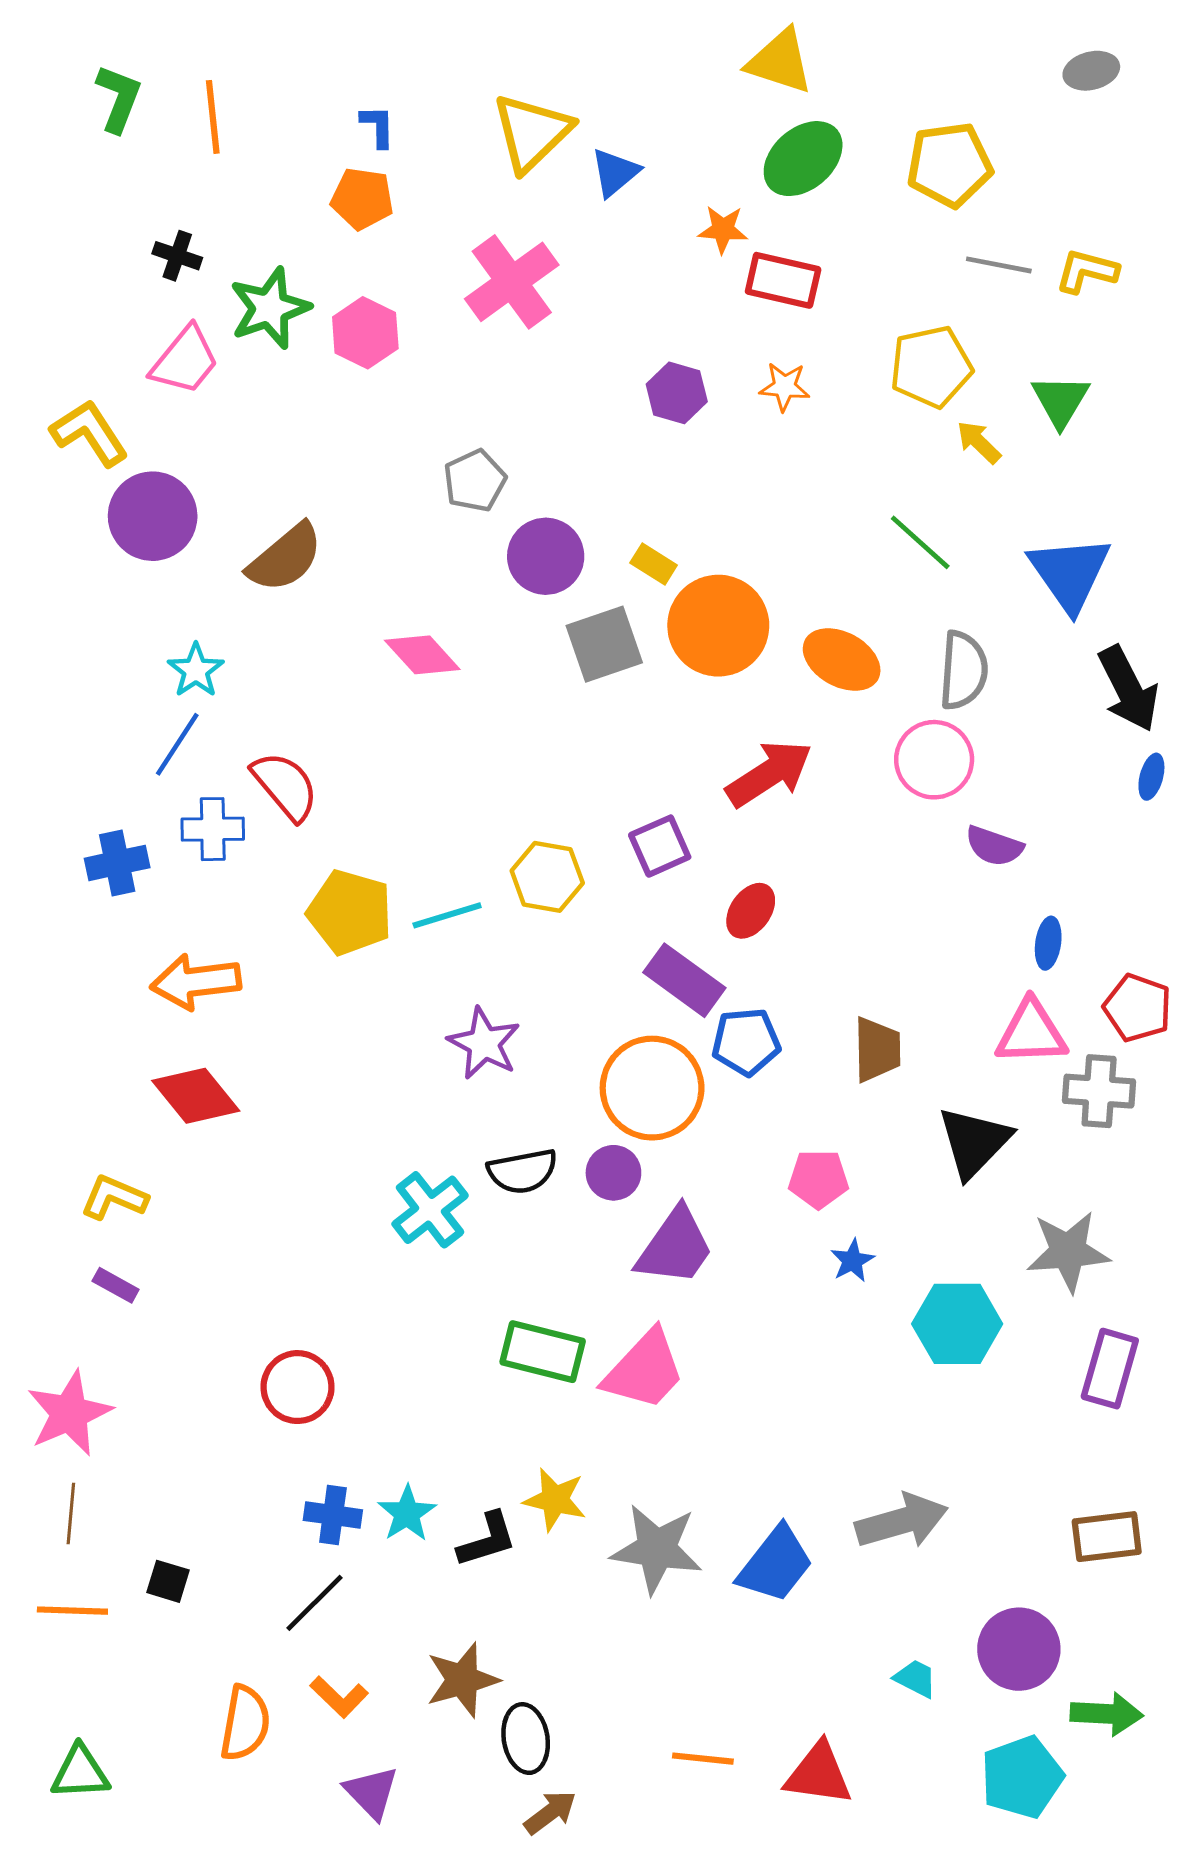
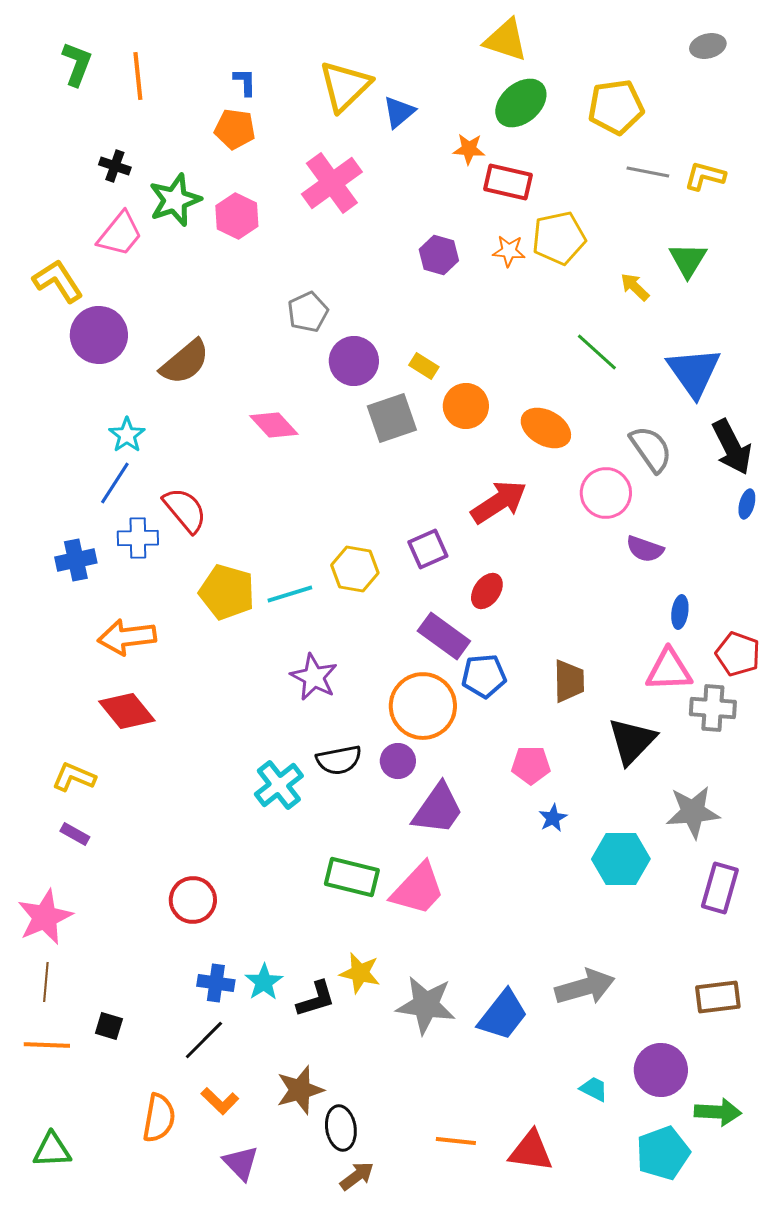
yellow pentagon: (931, 367) -> (559, 238), moved
orange circle: (718, 626) -> (466, 406), size x0.7
gray semicircle: (963, 670) -> (651, 449), moved, turned -39

